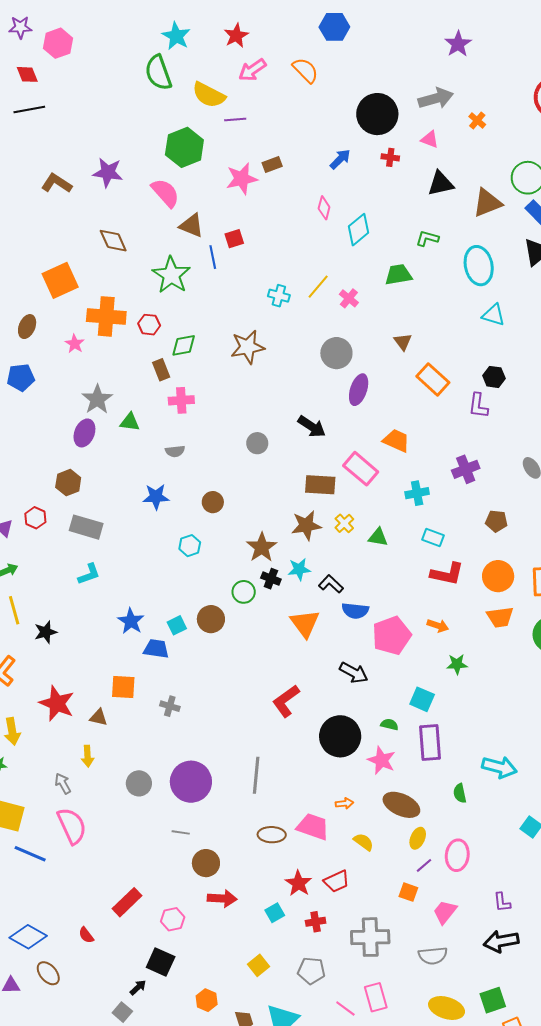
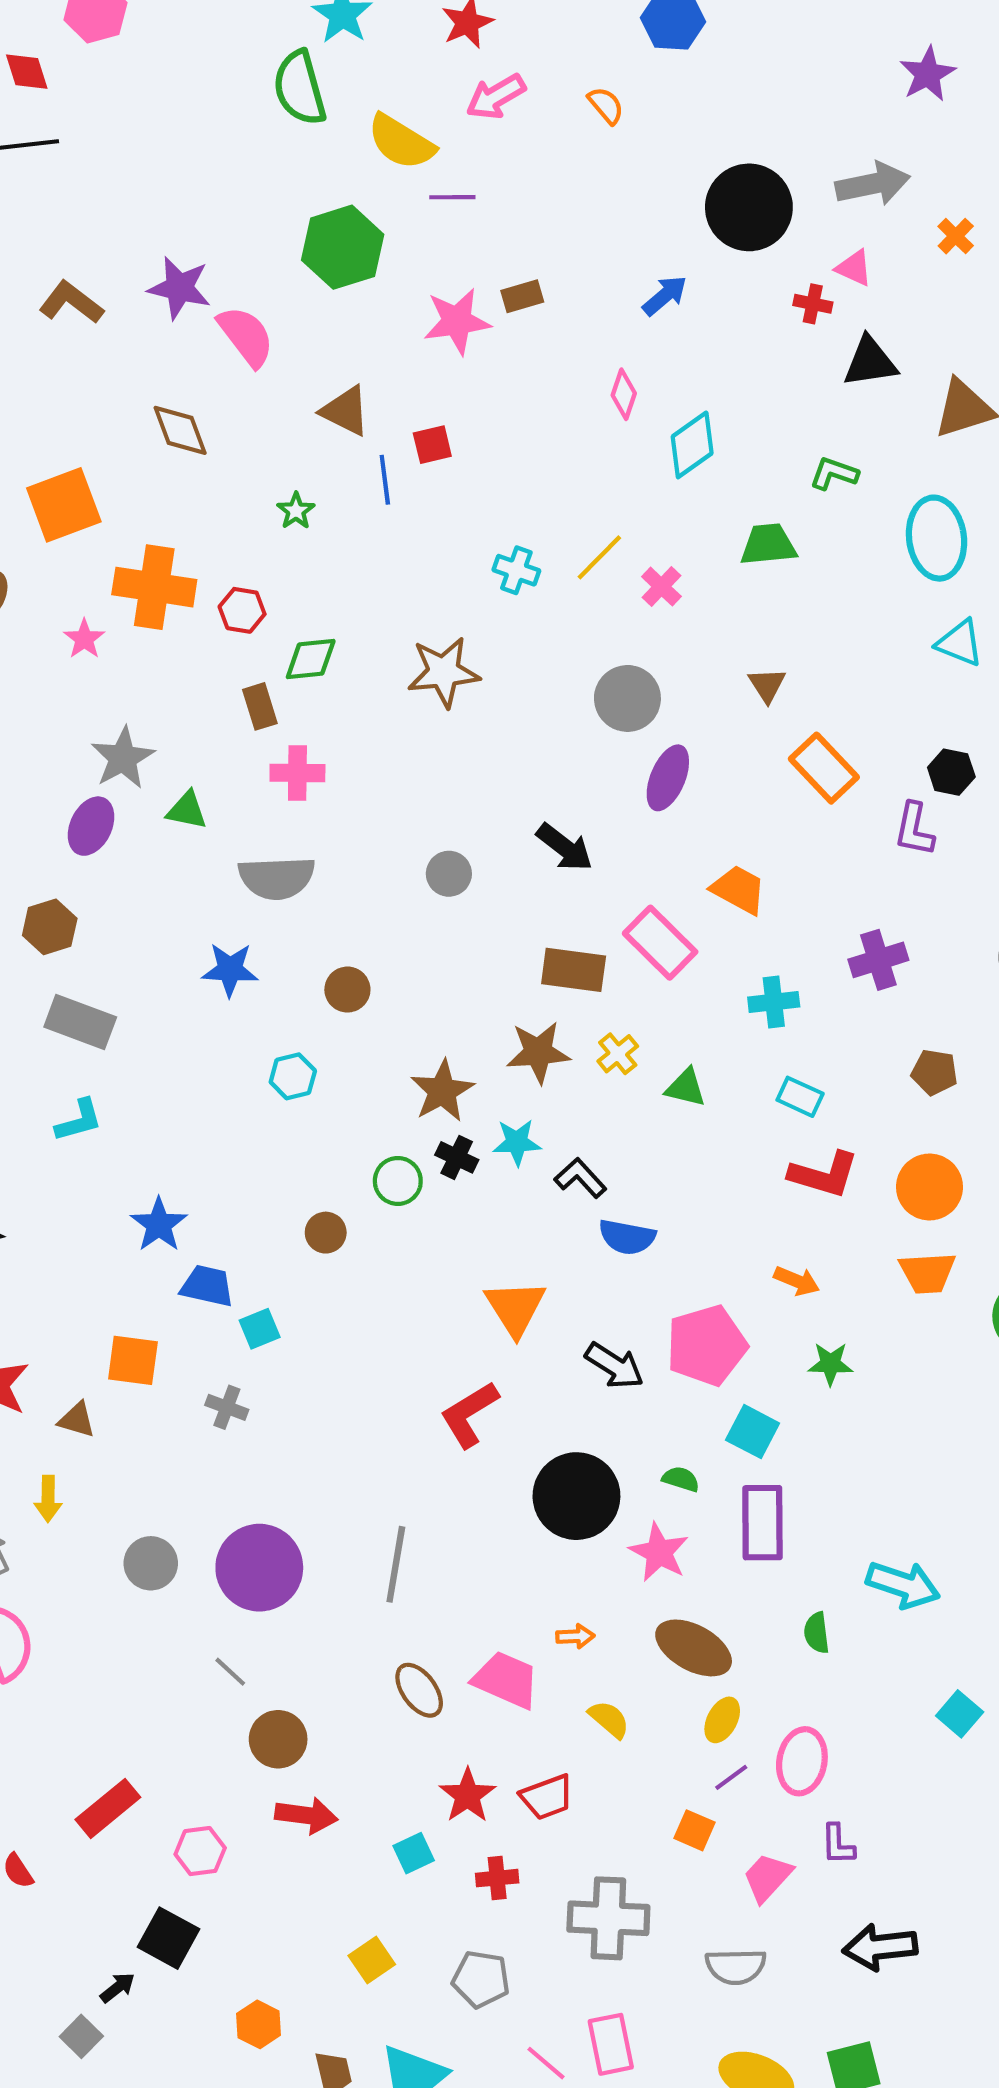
orange semicircle: (305, 70) -> (606, 105), size x0.7
red cross: (390, 157) -> (813, 304), moved
pink semicircle: (165, 193) -> (246, 336), moved
green star: (171, 275) -> (296, 511), size x0.5
gray semicircle: (175, 451) -> (277, 878), size x1.8
brown circle: (211, 619) -> (326, 1233), size x0.7
orange triangle: (305, 623) -> (515, 1308), moved
cyan square: (177, 625) -> (260, 1329), moved
pink pentagon: (392, 636) -> (707, 1345), moved
gray line: (181, 832) -> (230, 1672), turned 30
brown ellipse: (272, 835) -> (419, 1690), turned 48
purple L-shape: (502, 902) -> (838, 1844), moved

